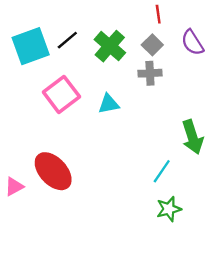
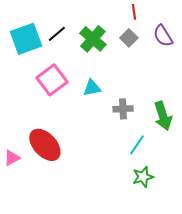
gray cross: (150, 73) -> (123, 109), moved

